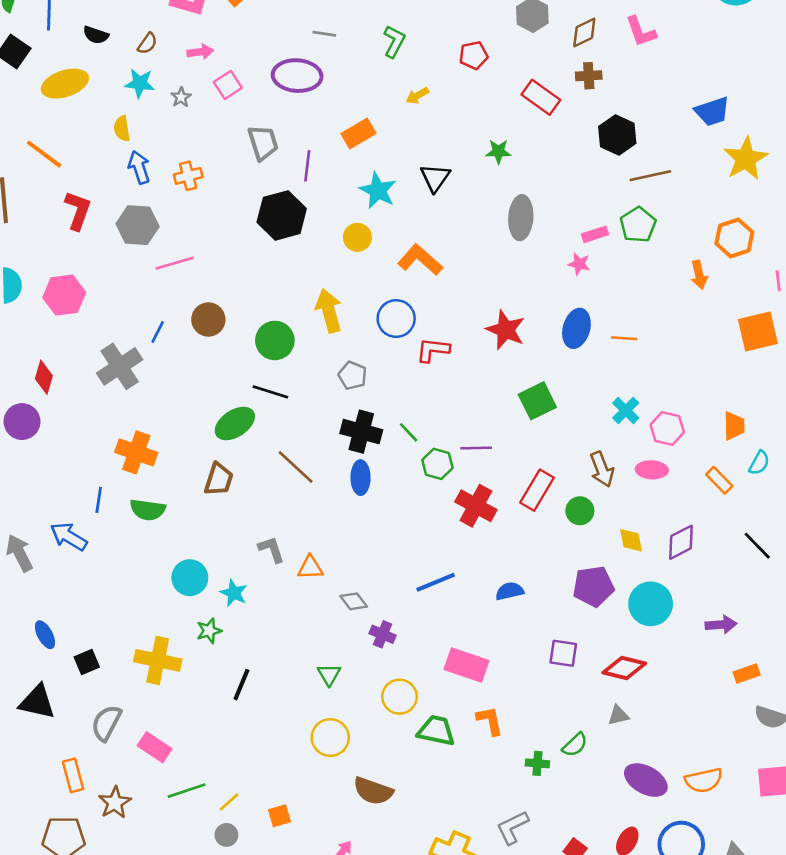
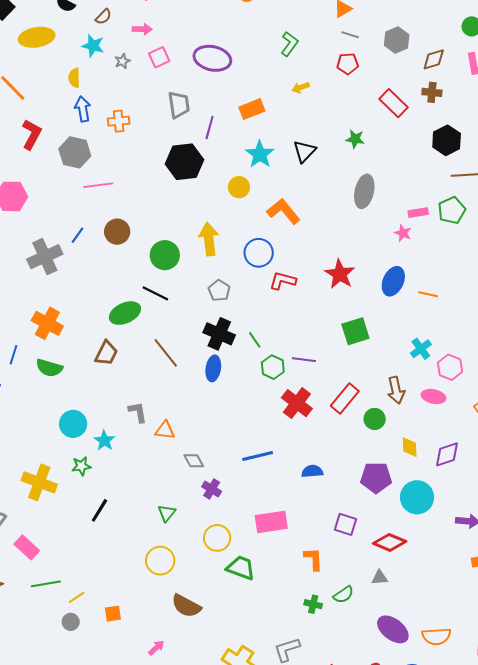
gray line: (324, 34) -> (350, 35), moved
pink rectangle: (467, 665) -> (271, 522), turned -36
orange L-shape: (490, 721) -> (313, 559), moved

